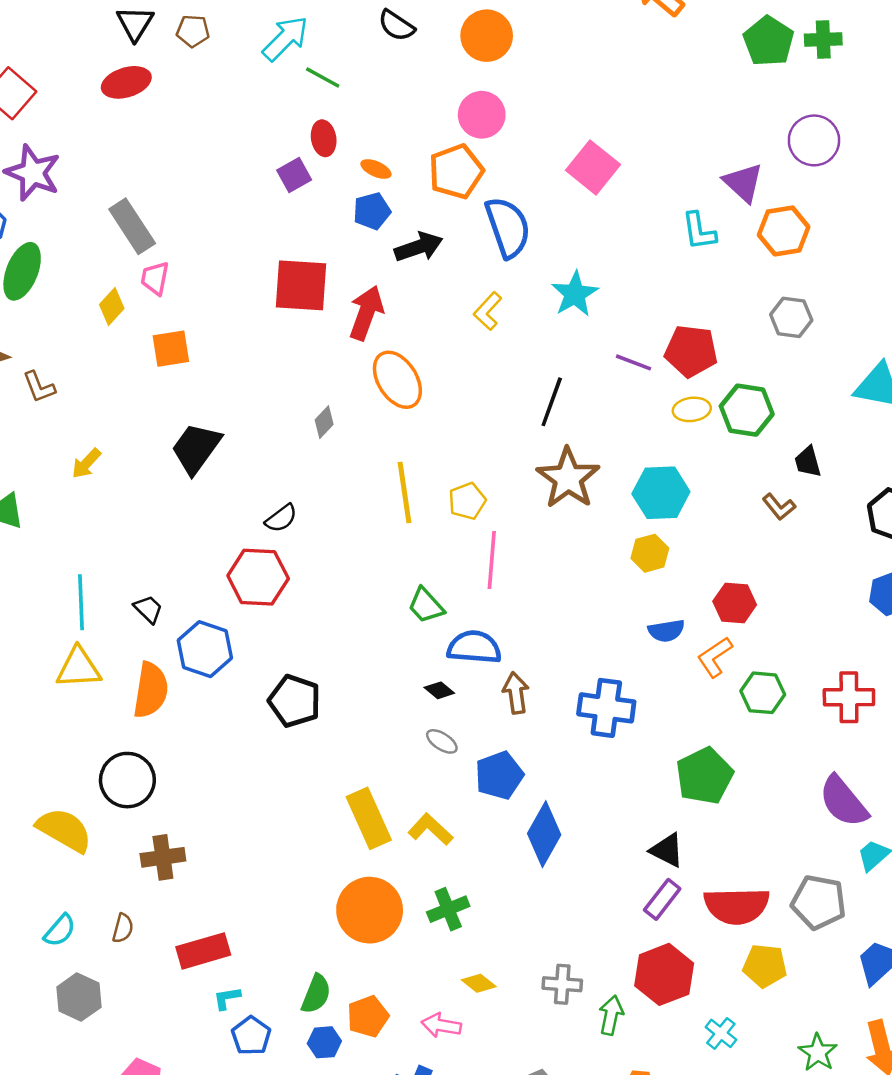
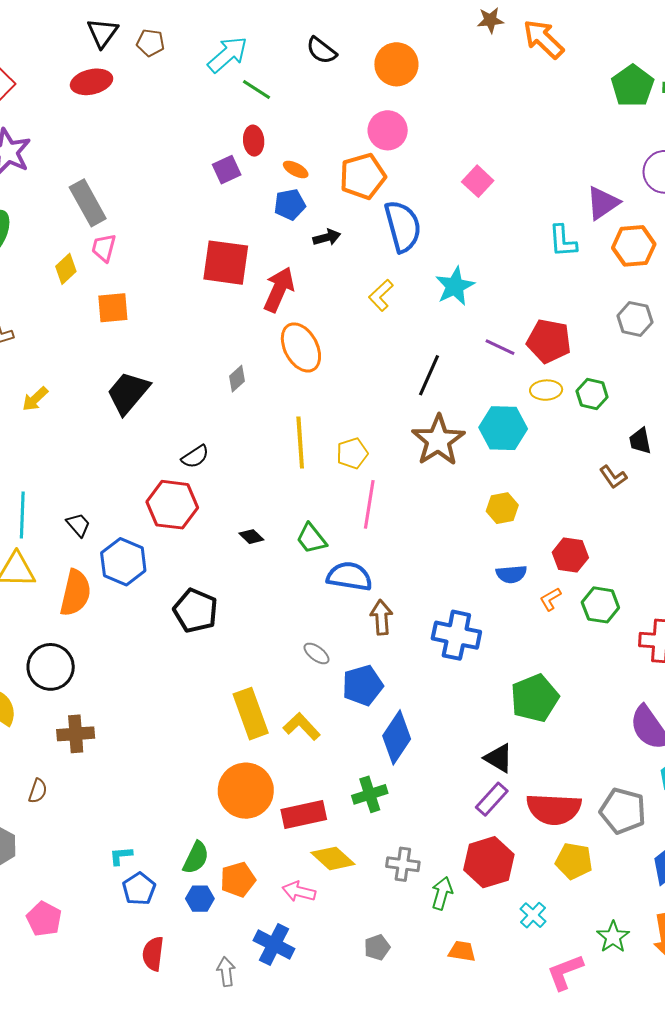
pink square: (593, 167) -> (478, 181), size x0.7
purple triangle: (743, 183) -> (603, 203), turned 39
black arrow: (419, 247) -> (327, 237), size x0.7
green hexagon: (747, 410) -> (592, 394), size x0.7
cyan hexagon: (661, 493) -> (503, 428), moved
orange L-shape: (715, 657) -> (550, 599), size x0.7
black diamond: (439, 690) -> (251, 537), moved
green hexagon: (763, 693) -> (600, 605), moved
green cross: (448, 909) -> (370, 794), moved
red rectangle: (203, 951) -> (304, 814), moved
yellow diamond: (479, 983) -> (333, 858), size x1.5

